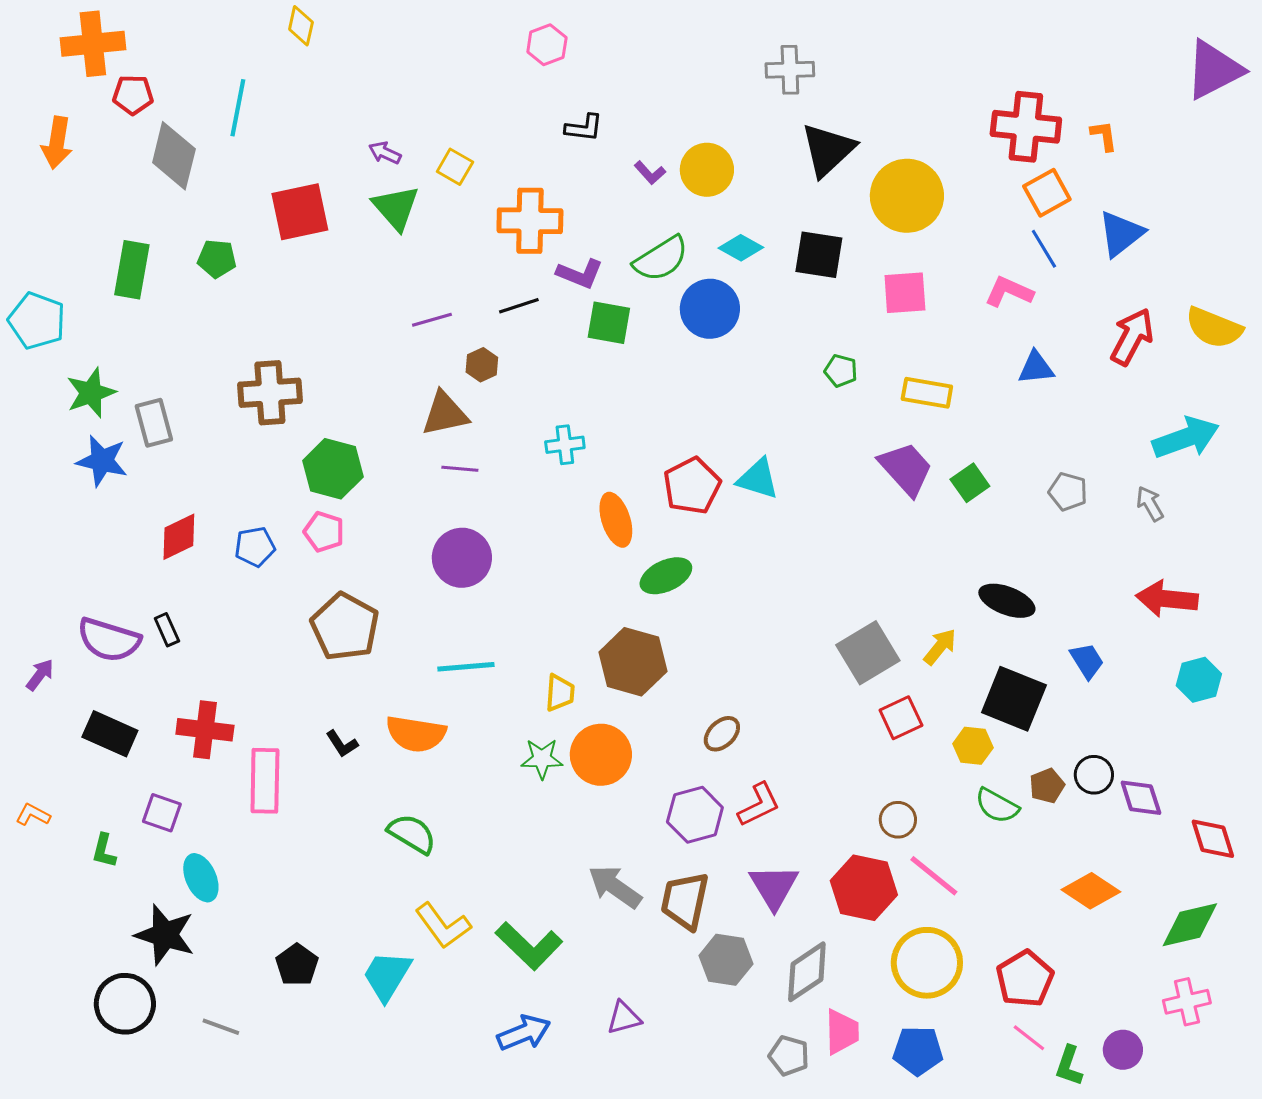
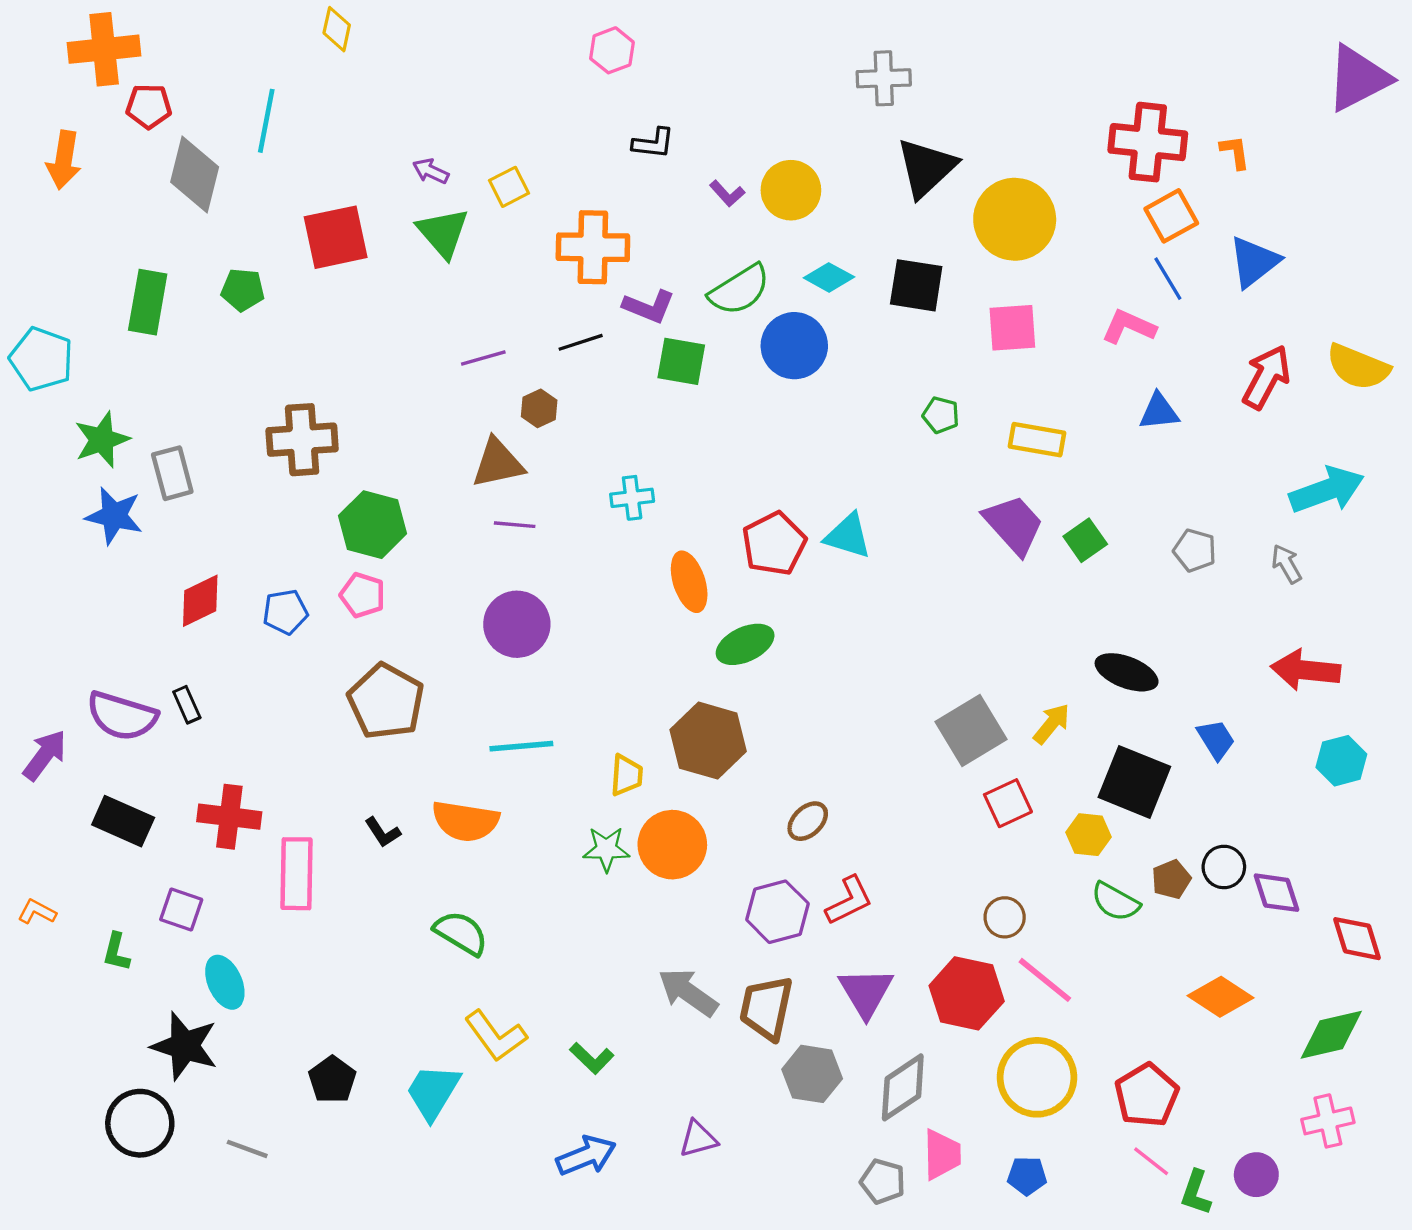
yellow square: (455, 167) -> (509, 187), turned 33
purple arrow: (40, 675) -> (45, 755), size x1.4
green L-shape: (529, 946) -> (592, 1058), size x0.6
blue pentagon: (918, 1051) -> (1027, 1176), size x0.7

